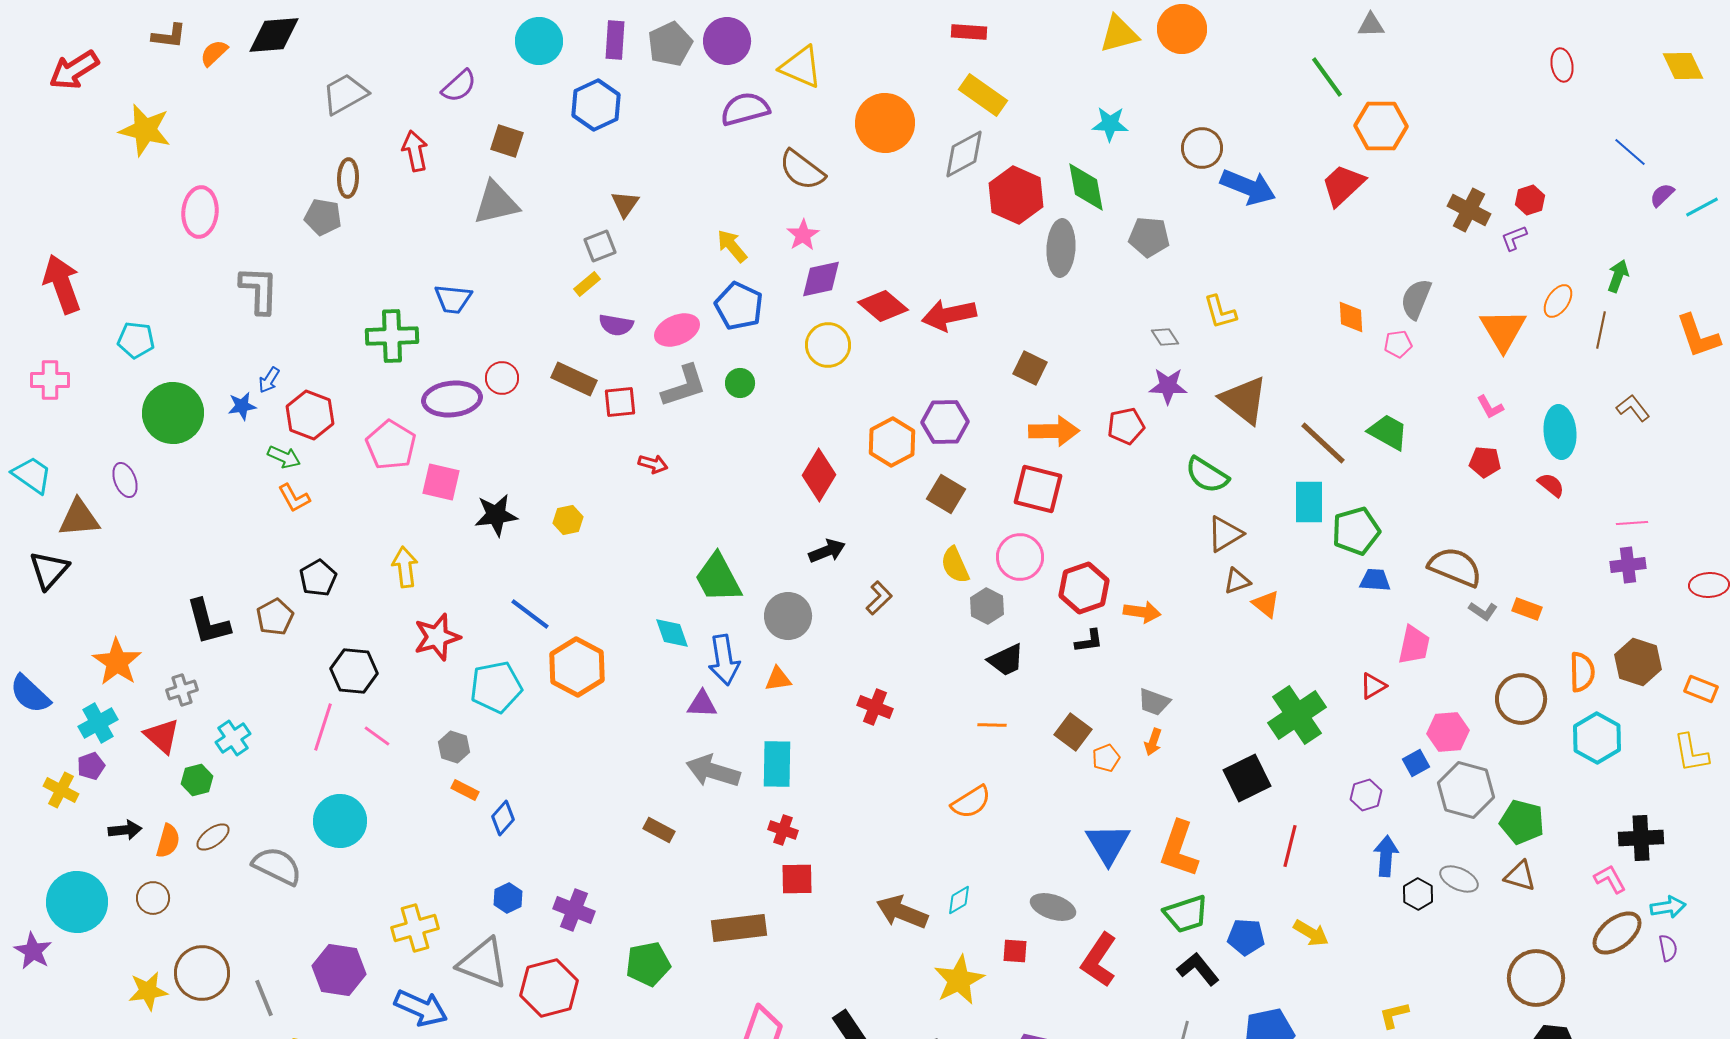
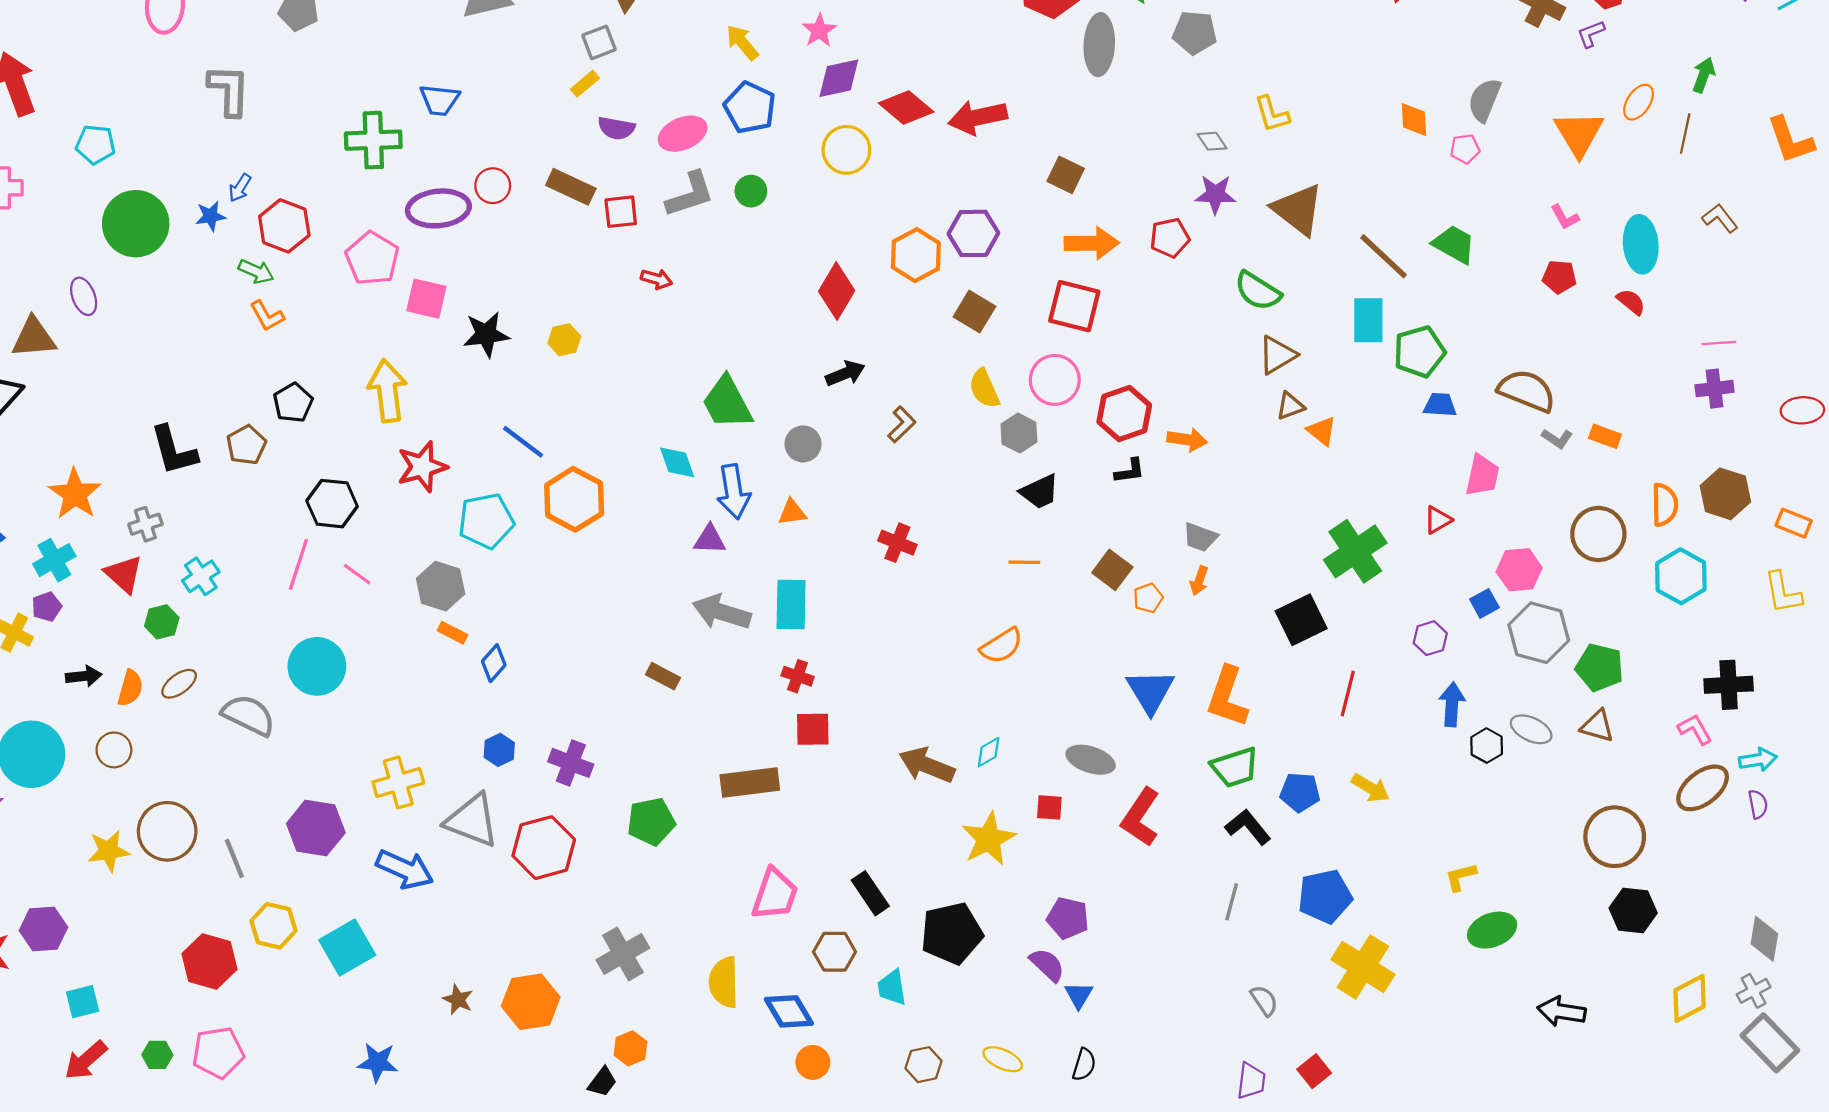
yellow arrow: (405, 567) -> (387, 391), size x1.4
gray circle: (788, 616) -> (803, 444), size x0.7
gray hexagon: (454, 747) -> (441, 586), size x1.4

